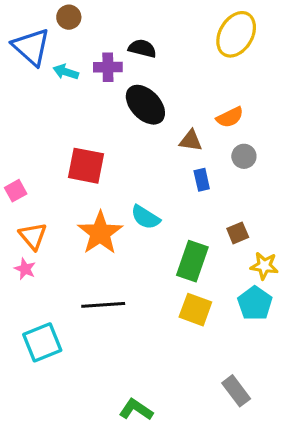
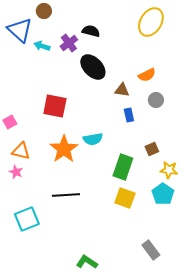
purple cross: (108, 67) -> (69, 43), turned -36
cyan semicircle: (145, 217) -> (93, 139), turned -42
orange triangle: (33, 236) -> (21, 151), turned -36

